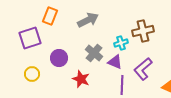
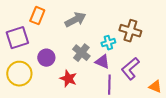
brown cross: (143, 31) -> (130, 31), turned 30
yellow circle: (32, 74) -> (19, 74), size x1.6

